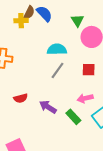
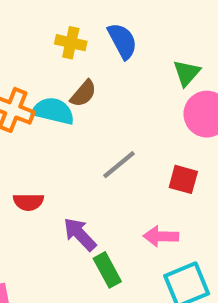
brown semicircle: (29, 13) -> (83, 94), moved
cyan semicircle: (57, 49) -> (53, 111), moved
green rectangle: (73, 117) -> (107, 270), moved

